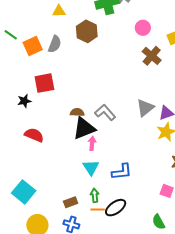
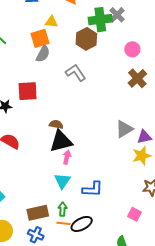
brown hexagon: (87, 31) -> (86, 39), moved
orange square: (33, 46) -> (40, 38), moved
gray L-shape: (105, 113) -> (76, 73), moved
brown rectangle: (71, 202) -> (38, 213), size x1.5

